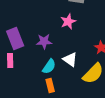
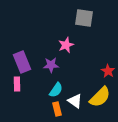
pink star: (68, 22) -> (66, 45), moved
white triangle: (70, 60) -> (75, 101), moved

